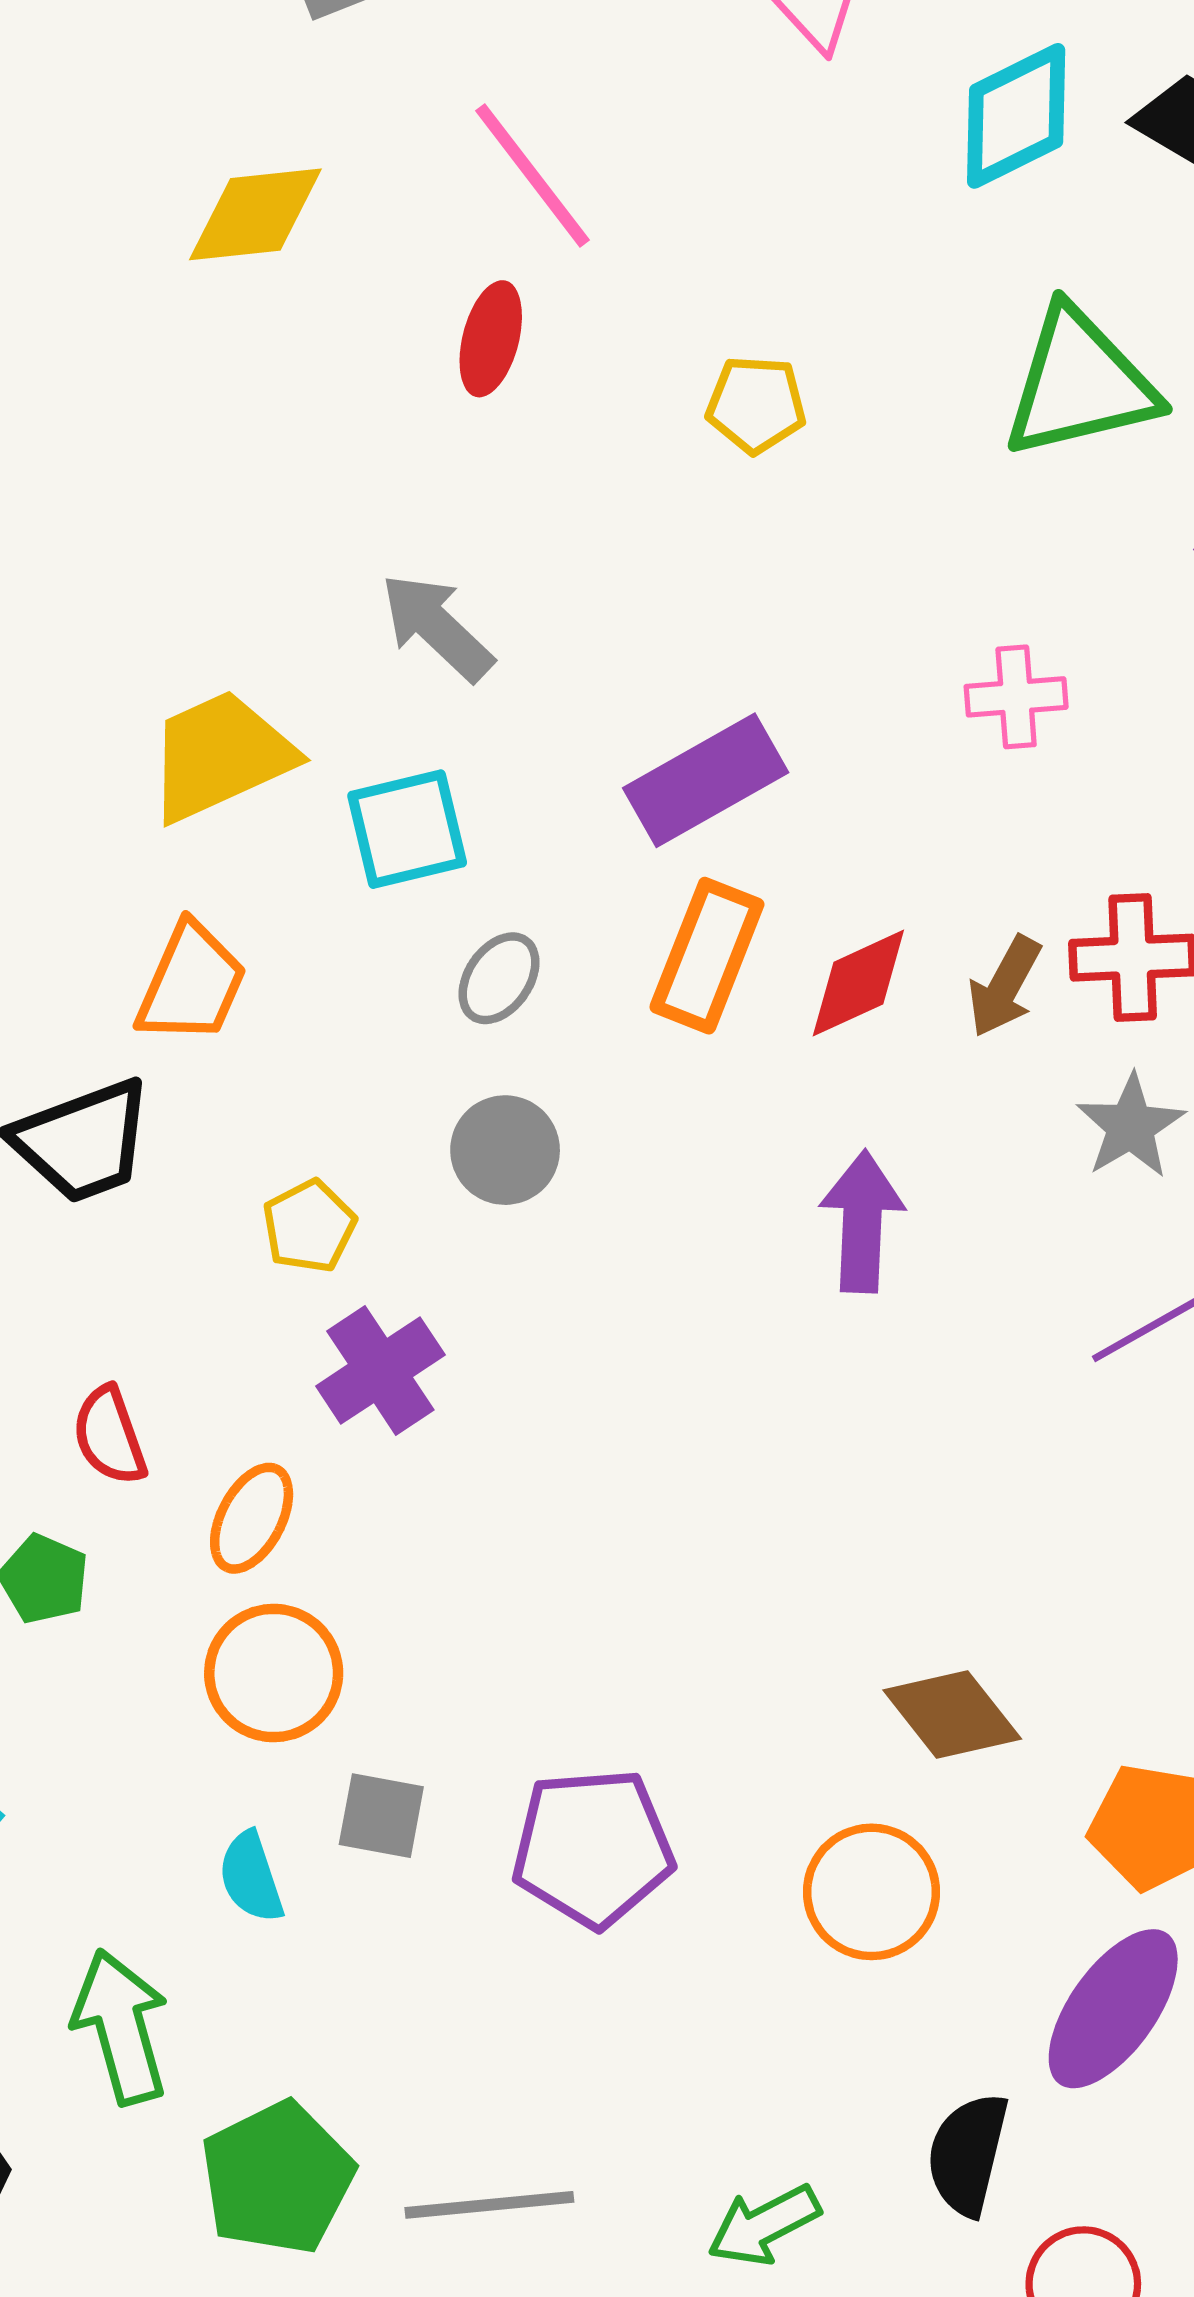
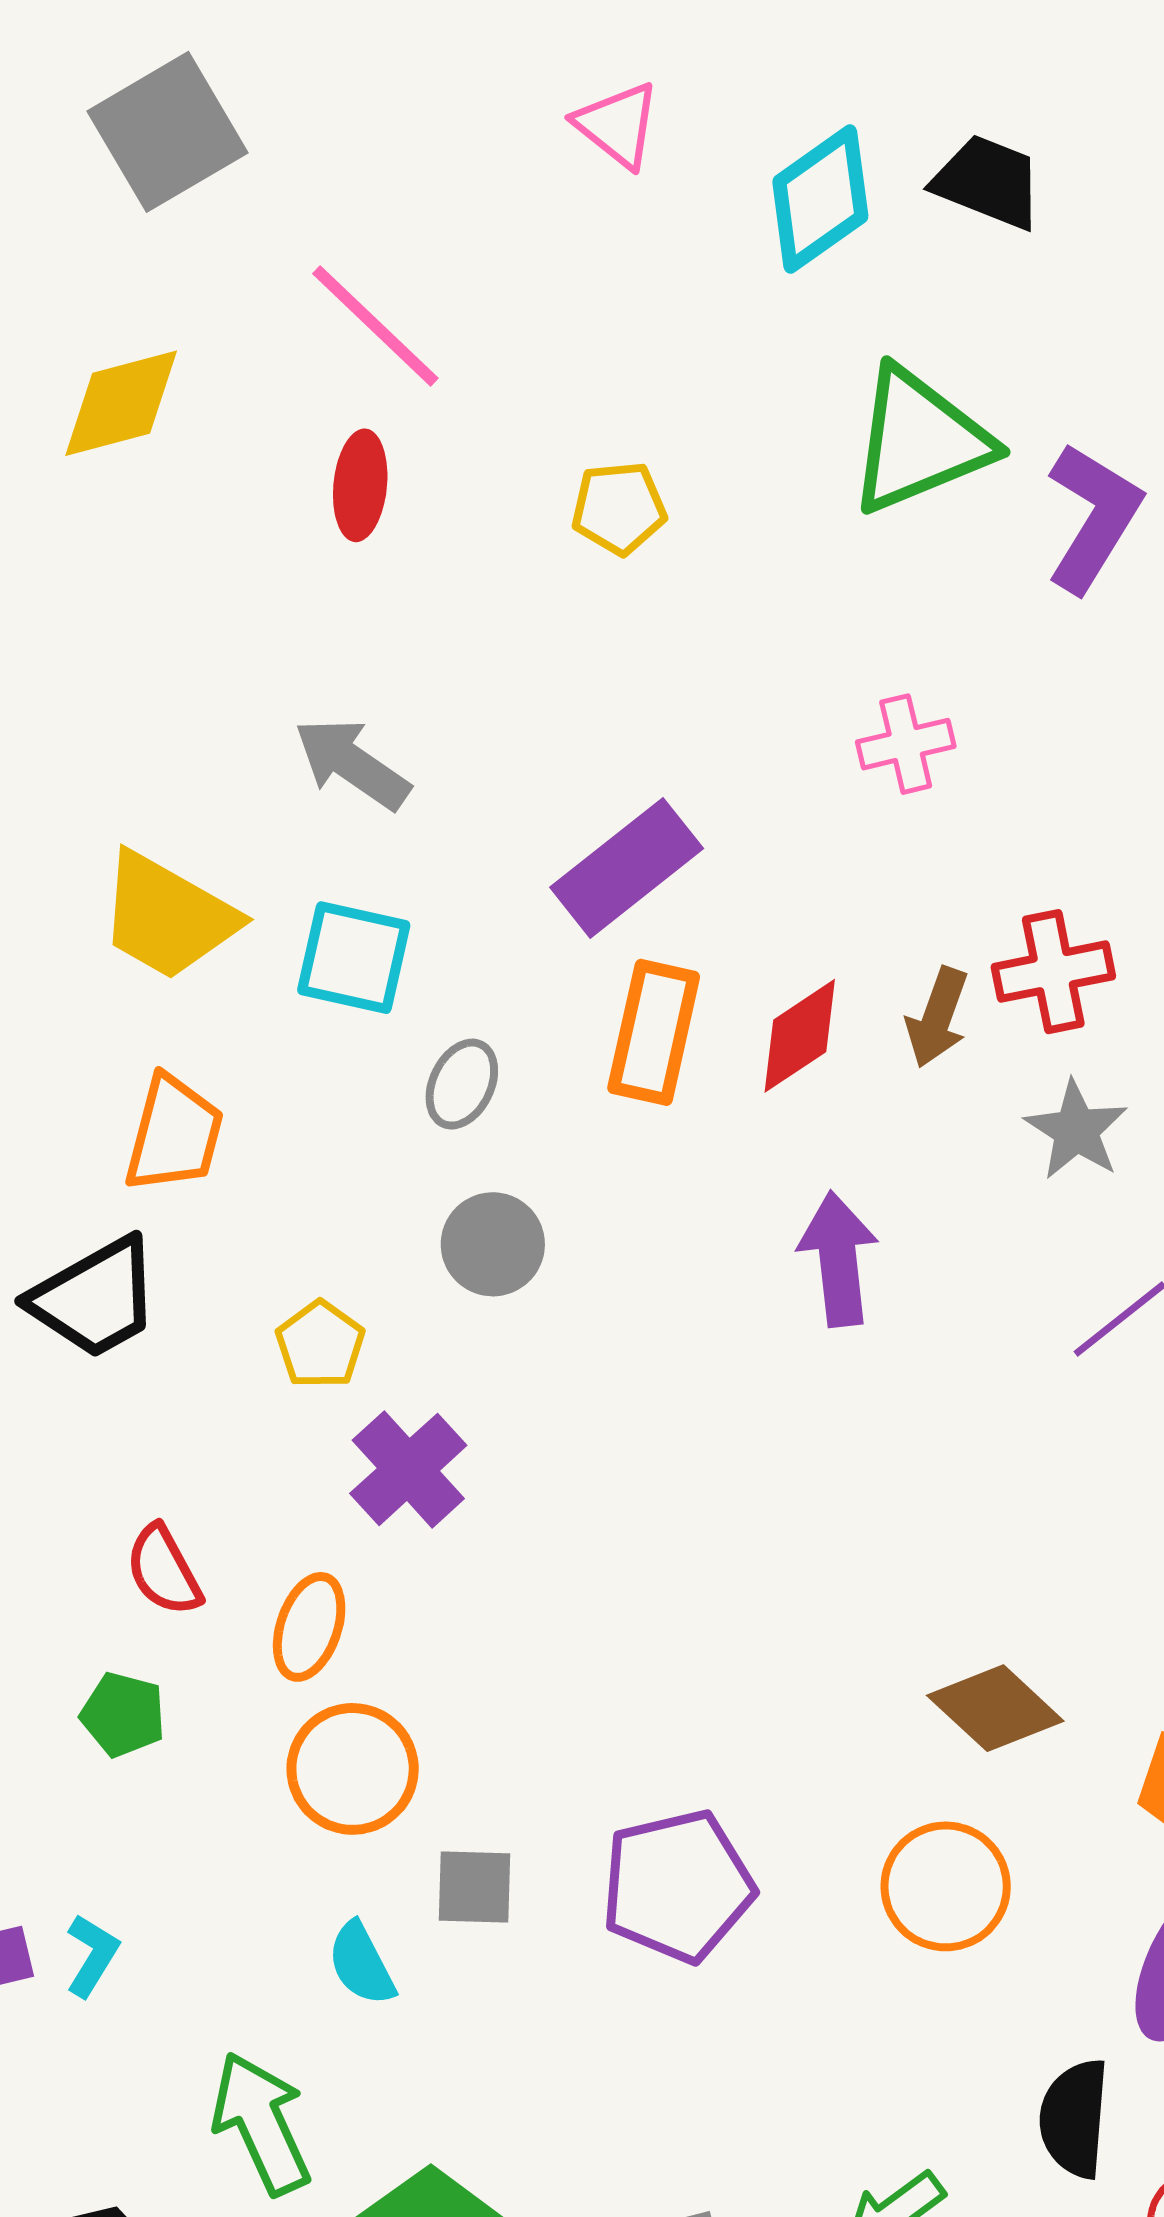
yellow trapezoid: (220, 756) -> (168, 916), turned -117
cyan square: (407, 829) -> (354, 958), turned 35

